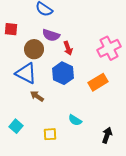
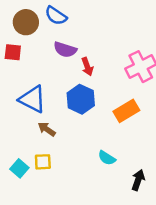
red square: (11, 29) -> (13, 52), moved
brown circle: (34, 49) -> (26, 22), moved
cyan semicircle: (75, 120) -> (107, 158), moved
yellow square: (50, 134) -> (43, 162), moved

